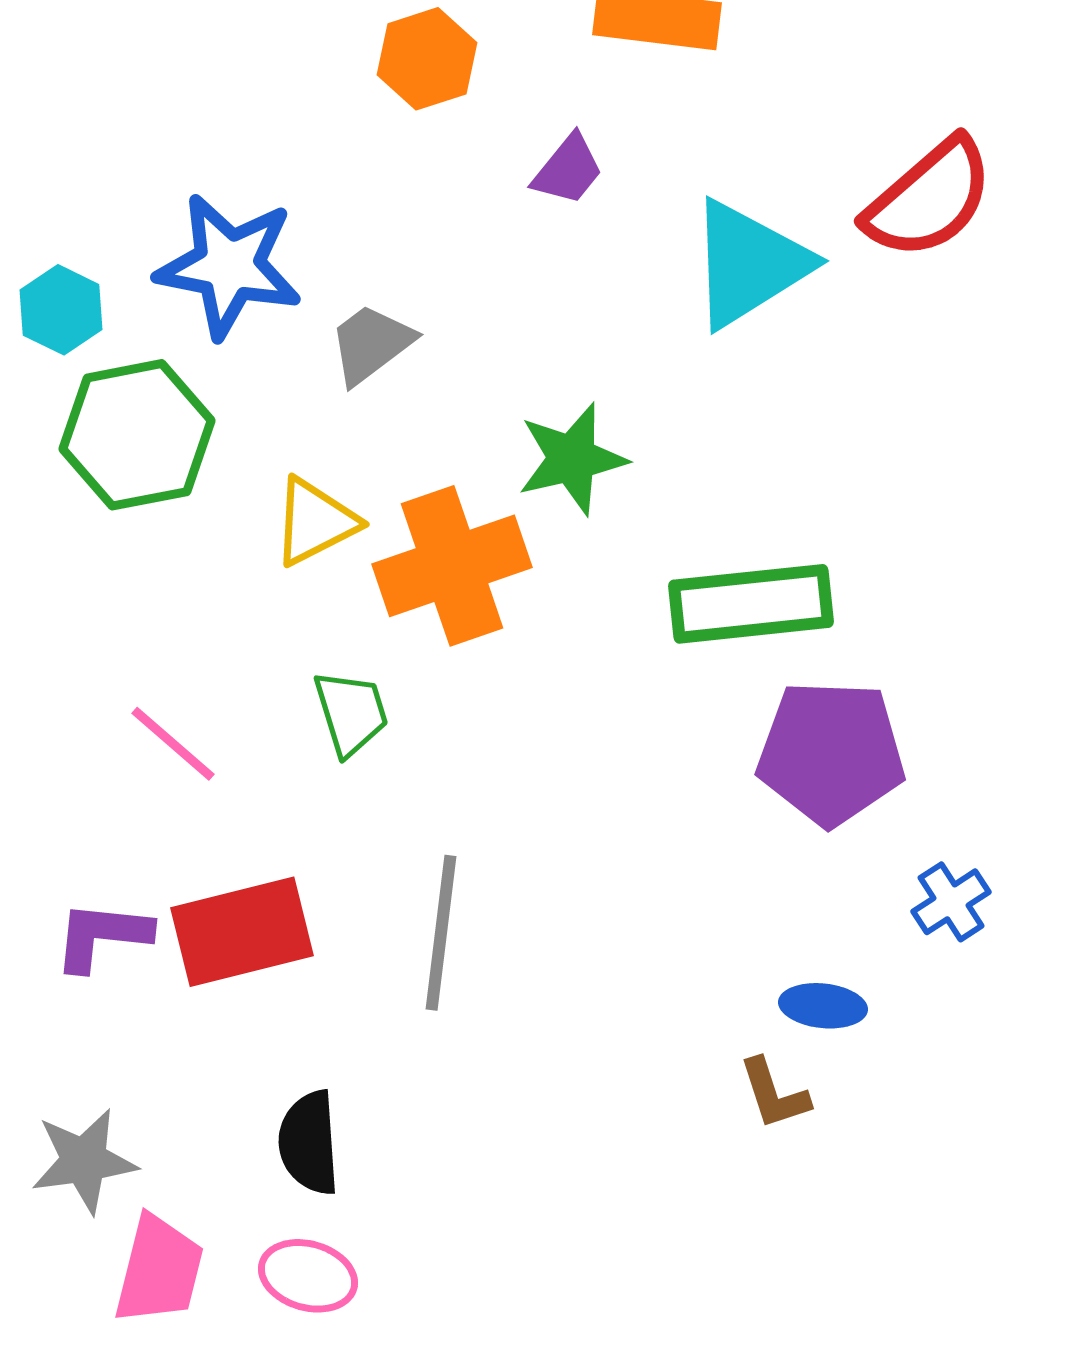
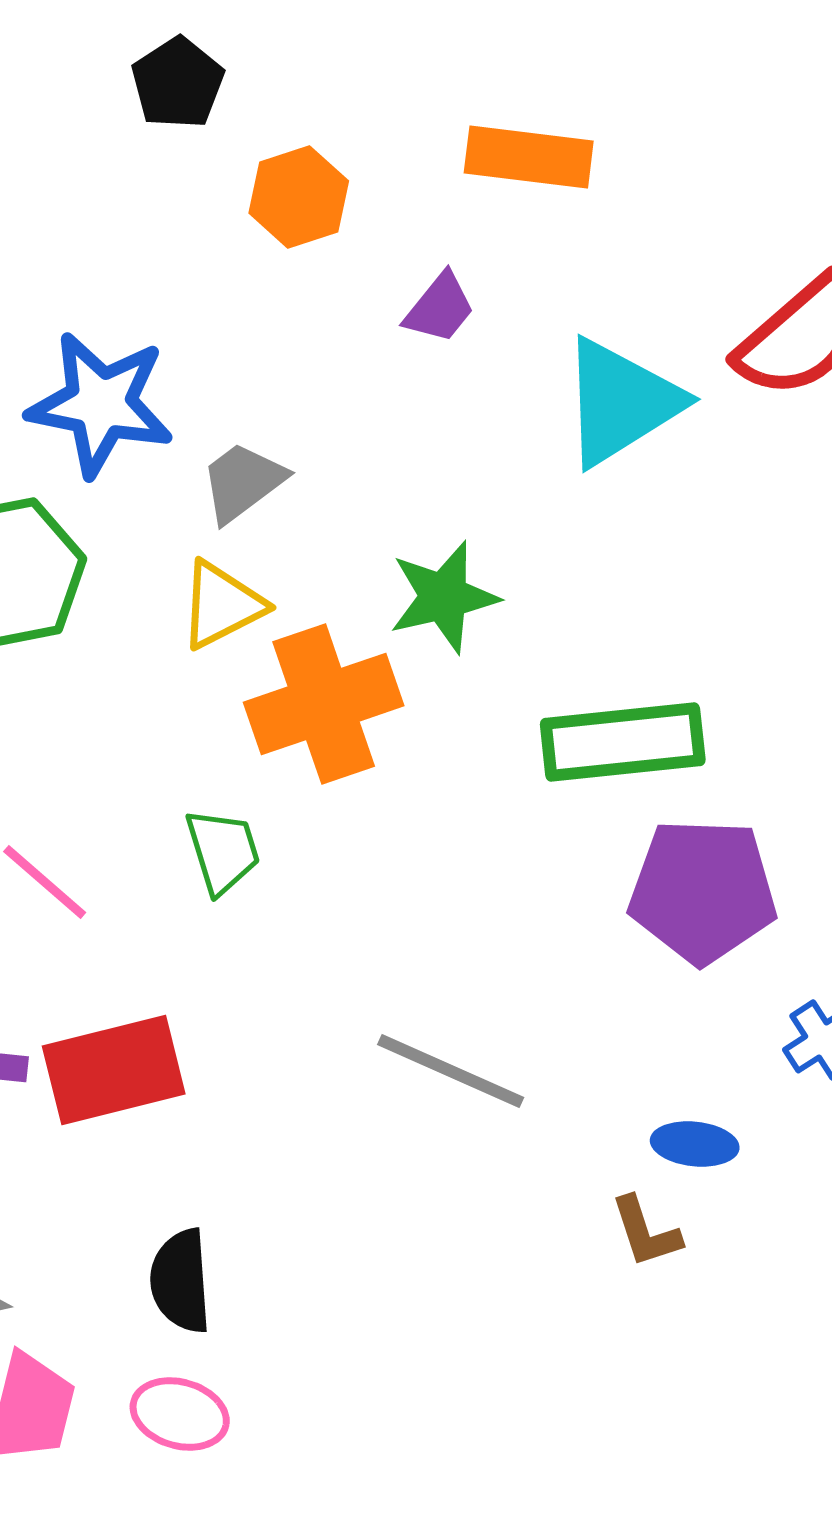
yellow triangle: (315, 522) -> (222, 605), moved
gray line: (441, 933) -> (451, 1071), moved, turned -73

